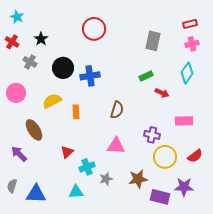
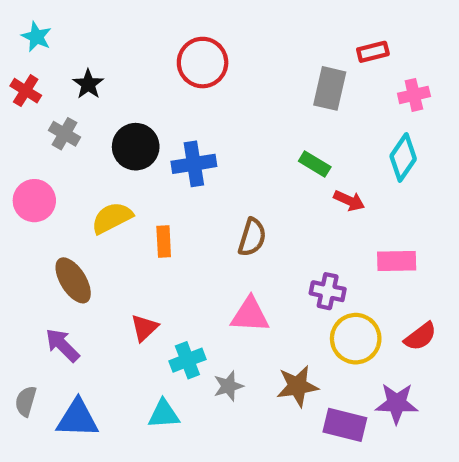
red rectangle: (190, 24) -> (373, 52), moved
green rectangle: (146, 76) -> (315, 164), turned 56
purple arrow: (19, 154) -> (62, 345), moved

